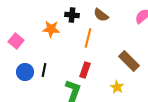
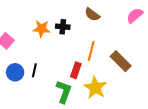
black cross: (72, 15) -> (63, 27), moved
orange line: (88, 38) -> (91, 51), moved
yellow star: (117, 87) -> (95, 88), moved, size x1.6

